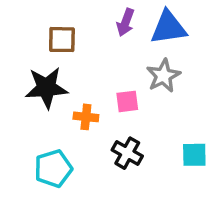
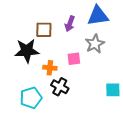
purple arrow: (126, 22) -> (70, 24), moved
brown square: (62, 40) -> (44, 30), moved
black cross: (127, 153) -> (60, 87), moved

